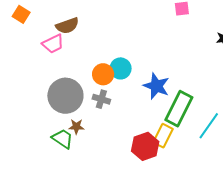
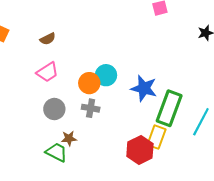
brown semicircle: (67, 26) -> (48, 39), size x0.7
pink trapezoid: (53, 44) -> (47, 72), moved
gray circle: (65, 96) -> (54, 109), size x0.6

